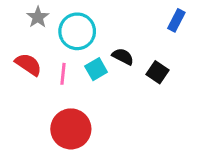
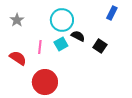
gray star: (38, 17) -> (17, 20), moved
cyan circle: (77, 31) -> (62, 20), moved
red semicircle: (28, 64) -> (18, 58), moved

